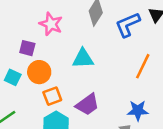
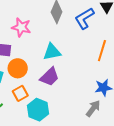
orange square: (52, 96) -> (20, 93), moved
purple trapezoid: (87, 105) -> (50, 77), moved

